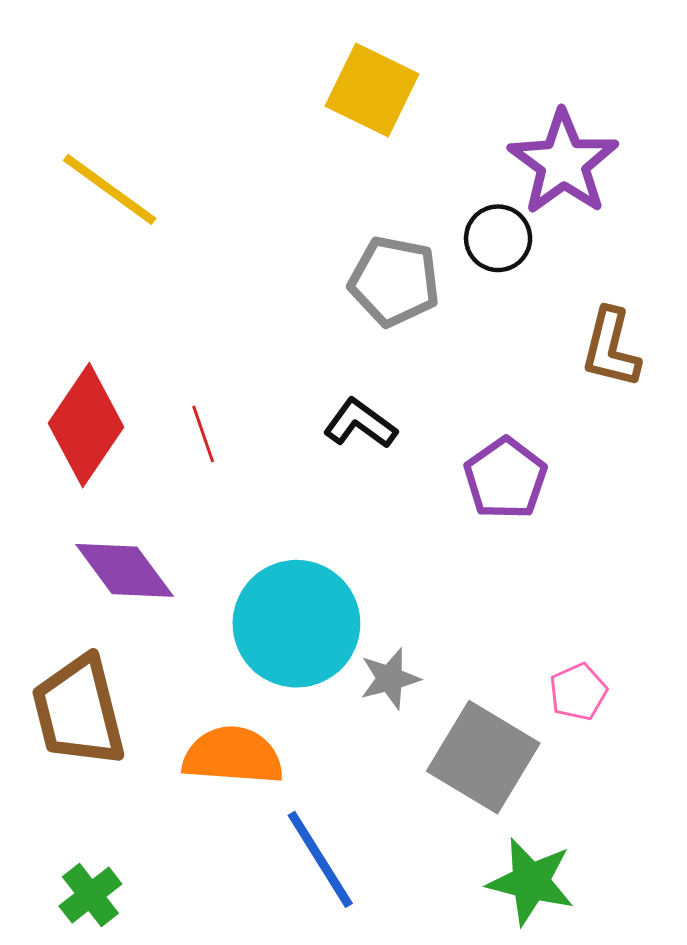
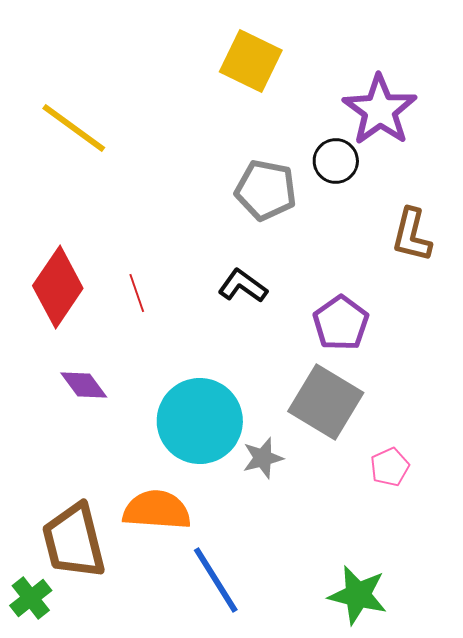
purple diamond: (125, 570) -> (84, 385), size x0.7
brown trapezoid: (79, 711) -> (74, 541), moved
gray square: (483, 757) -> (326, 402), moved
green cross: (90, 895) -> (31, 598), moved

